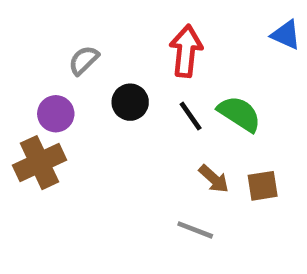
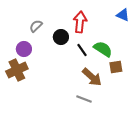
black circle: (130, 102) -> (61, 37), moved
brown arrow: (214, 179) -> (92, 77), size x1.5
brown square: (263, 186) -> (116, 67), moved

